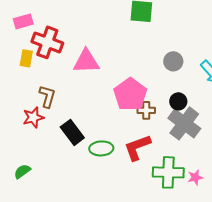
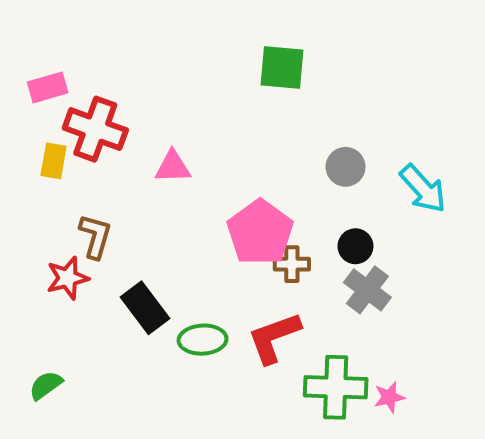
pink triangle: (86, 61) -> (173, 167), size x0.7
gray cross: (184, 123) -> (367, 290), size x0.7

